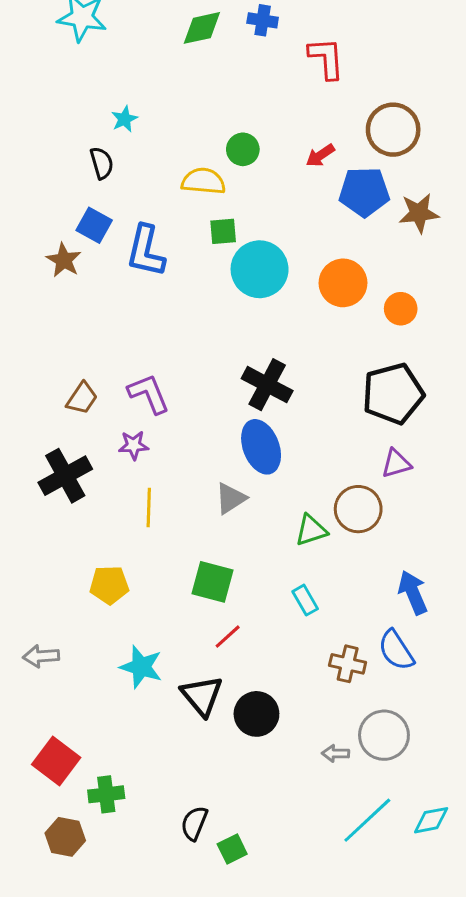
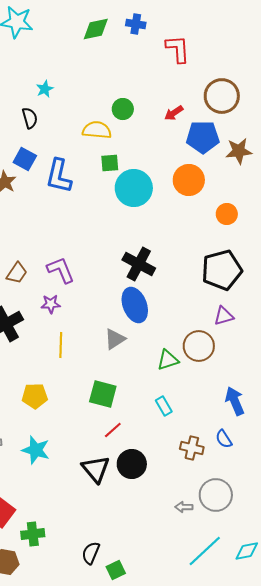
orange circle: (343, 283) -> (189, 180), moved
blue semicircle: (396, 650) -> (224, 439), size x0.7
cyan star: (141, 667) -> (36, 450), moved
black circle: (256, 714) -> (132, 464), moved

